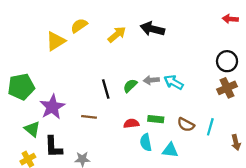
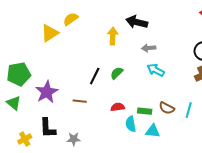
yellow arrow: (117, 34) -> (113, 36), moved, turned -48
gray arrow: (151, 80) -> (149, 48), moved
black line: (106, 89) -> (95, 76), turned 42
green rectangle: (156, 119) -> (145, 111), moved
green triangle: (32, 129) -> (14, 103), moved

